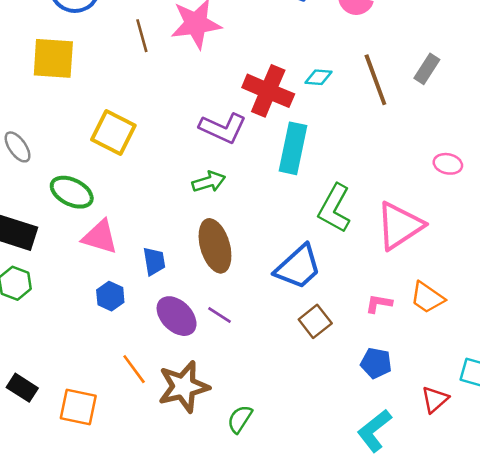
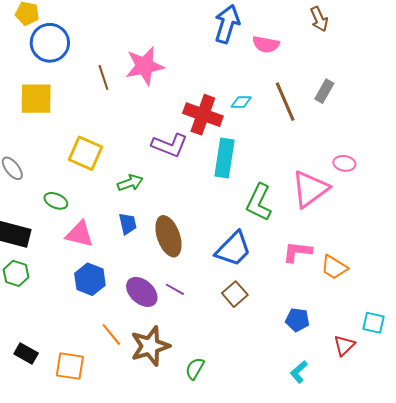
green arrow: (209, 182) -> (130, 183), moved
green ellipse: (72, 192) -> (56, 201), size x0.7
pink triangle: (400, 226) -> (310, 189), moved
blue trapezoid: (154, 261) -> (128, 224), moved
blue hexagon: (110, 296) -> (90, 279), size x1.4
pink L-shape: (379, 304) -> (297, 252), moved, size x1.4
brown square: (315, 321) -> (235, 294), moved
cyan L-shape: (374, 431) -> (299, 372), size x0.7

